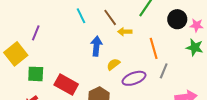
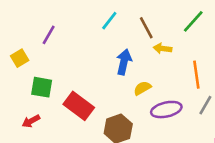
cyan line: (81, 16) -> (109, 21), turned 56
yellow square: (16, 54) -> (20, 58), size x0.6

